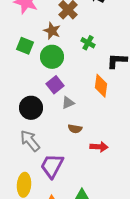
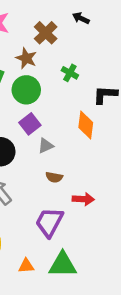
purple trapezoid: (52, 166) -> (49, 222), moved

